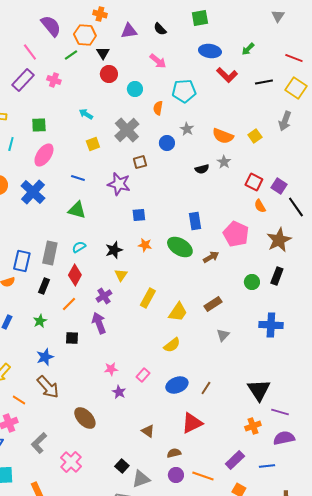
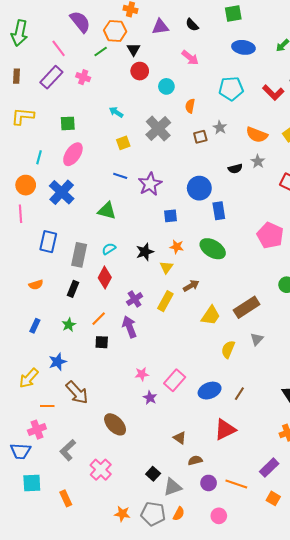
red L-shape: (227, 75) -> (273, 93), moved
cyan pentagon: (184, 91) -> (231, 88), moved
blue circle: (167, 143) -> (199, 188), moved, size x1.5
cyan line: (11, 144) -> (39, 157), moved
brown square: (140, 162) -> (200, 137), moved
blue line: (78, 178) -> (120, 176), moved
purple star: (119, 184) -> (150, 184), turned 30
blue rectangle: (195, 221) -> (219, 211), moved
brown arrow: (211, 257) -> (191, 286), moved
blue rectangle: (22, 261) -> (48, 242), moved
yellow triangle: (121, 275) -> (166, 267), moved
yellow rectangle: (148, 298) -> (165, 301), moved
orange line: (69, 304) -> (99, 319), moved
brown rectangle: (213, 304) -> (247, 307), size x1.4
yellow semicircle: (172, 345) -> (228, 349), moved, turned 150
blue star: (45, 357) -> (58, 362), moved
pink rectangle: (143, 375) -> (175, 380), size x1.5
orange line: (19, 400) -> (47, 406), turned -32
brown semicircle: (174, 453) -> (195, 460), moved

